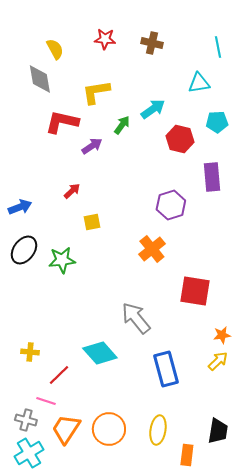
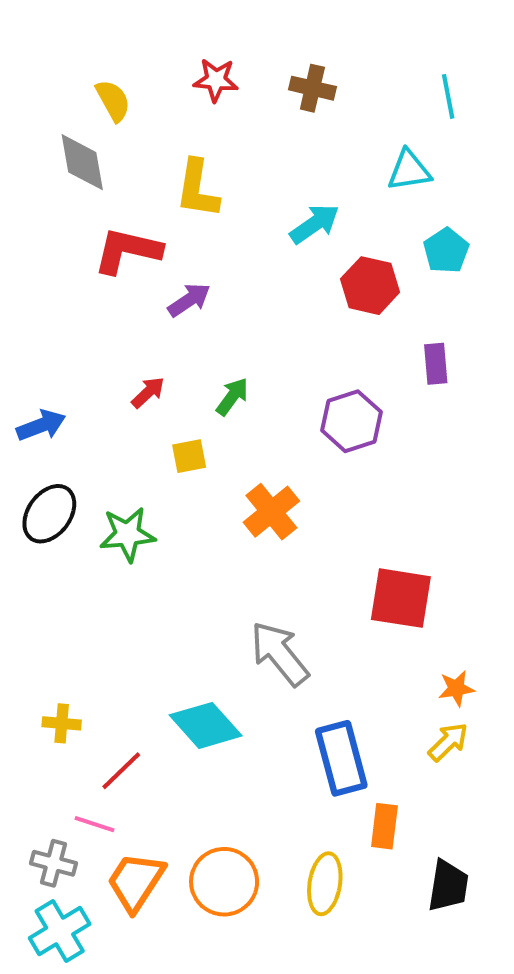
yellow L-shape: (96, 92) -> (197, 189), turned -72
cyan pentagon: (217, 122) -> (446, 251), turned -30
green arrow: (122, 125) -> (232, 397), moved
purple rectangle: (212, 177) -> (436, 364), size x0.7
orange cross: (152, 249) -> (271, 512), moved
orange rectangle: (187, 455) -> (384, 826), moved

